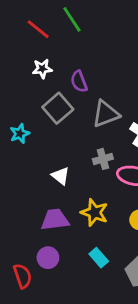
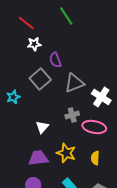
green line: (72, 19) -> (66, 16), moved
white star: (42, 69) -> (34, 44), moved
white triangle: (61, 176) -> (42, 127), turned 32

